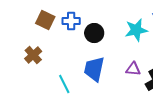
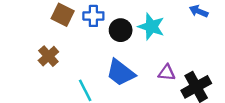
cyan star: (136, 30) -> (151, 27), moved, turned 30
blue trapezoid: (94, 69) -> (121, 73), turned -64

